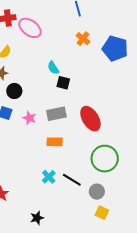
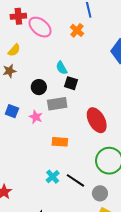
orange cross: (83, 39) -> (77, 30), moved
black circle: (14, 91) -> (39, 87), moved
gray rectangle: (56, 114) -> (57, 104), moved

